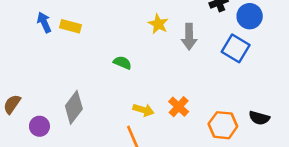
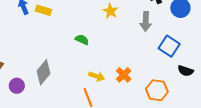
gray arrow: (189, 37) -> (146, 21), moved
blue square: (236, 48) -> (169, 46), moved
black semicircle: (259, 118) -> (186, 71), moved

